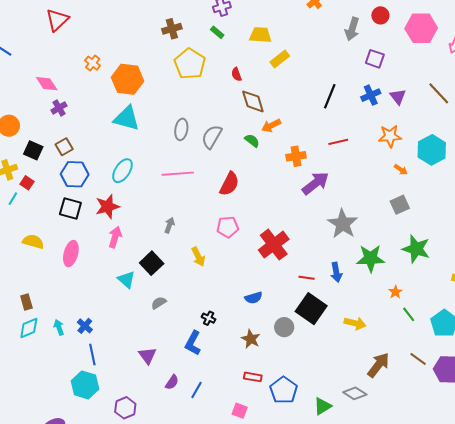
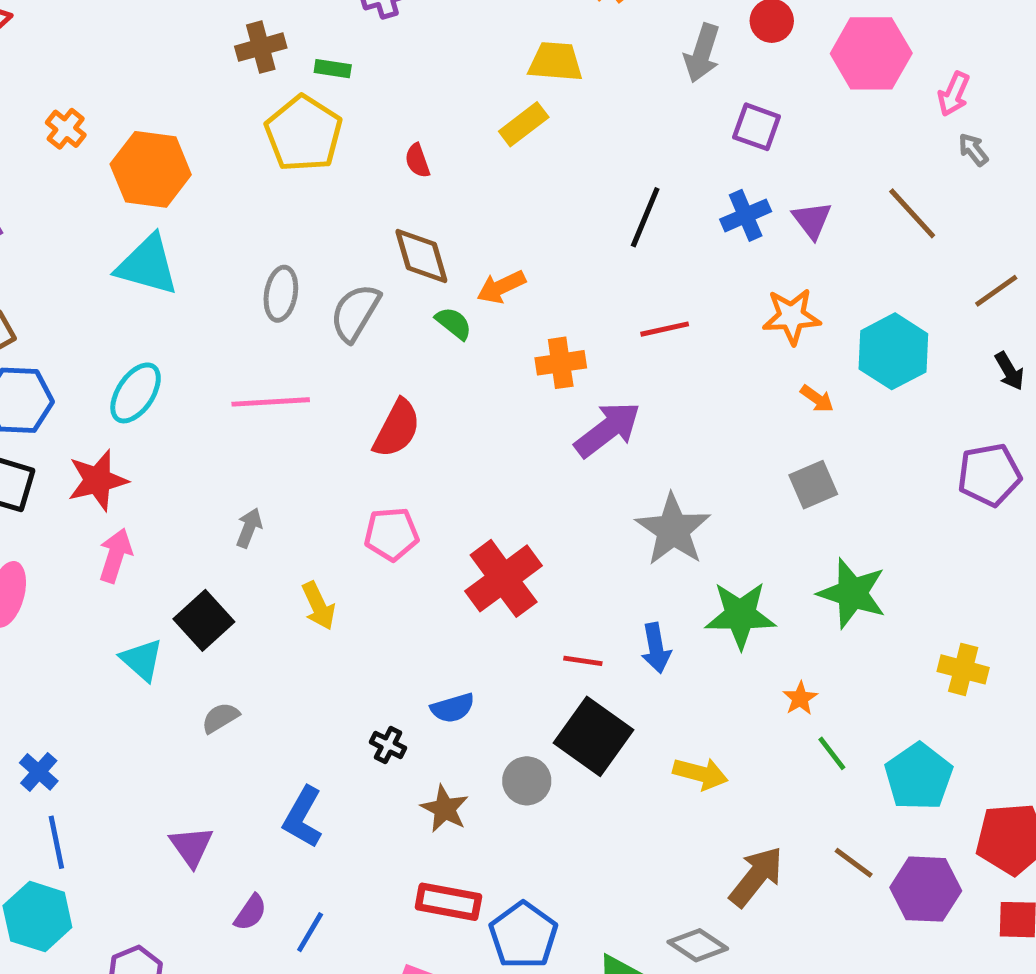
green rectangle: (217, 32) -> (333, 69), moved, turned -32
yellow trapezoid: (260, 35) -> (555, 62), moved
brown diamond: (253, 101) -> (421, 256), moved
black cross: (209, 318) -> (388, 745), moved
red rectangle: (253, 377) -> (448, 902), size x1.4

